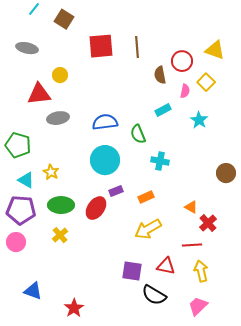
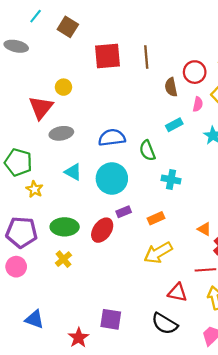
gray ellipse: (27, 48) -> (16, 46), moved
red triangle: (39, 94) -> (41, 108), turned -45
yellow star: (51, 172) -> (34, 189), moved
cyan triangle: (26, 180) -> (73, 172), moved
purple square: (132, 271) -> (111, 319), moved

